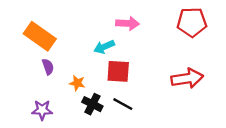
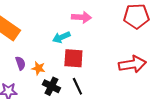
purple semicircle: (48, 67) -> (20, 63), moved
black line: (123, 104) -> (77, 86), turned 36

